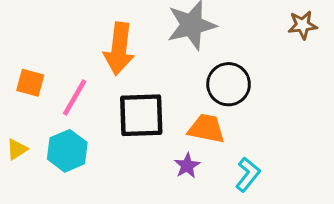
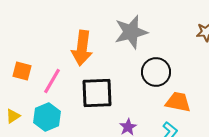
orange trapezoid: (206, 129) -> (178, 102), moved

